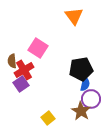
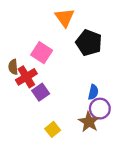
orange triangle: (74, 16) -> (65, 18), moved
black pentagon: (81, 69) -> (89, 43), moved, turned 30
purple square: (21, 84) -> (41, 92), moved

